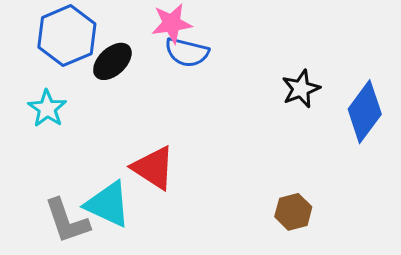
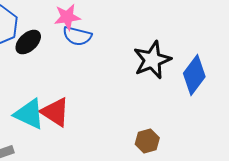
black star: (301, 89) -> (152, 60), size x1.5
cyan triangle: (108, 204) -> (29, 114), moved

